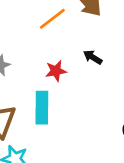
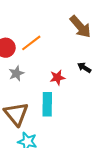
orange line: (52, 19) -> (31, 43), moved

